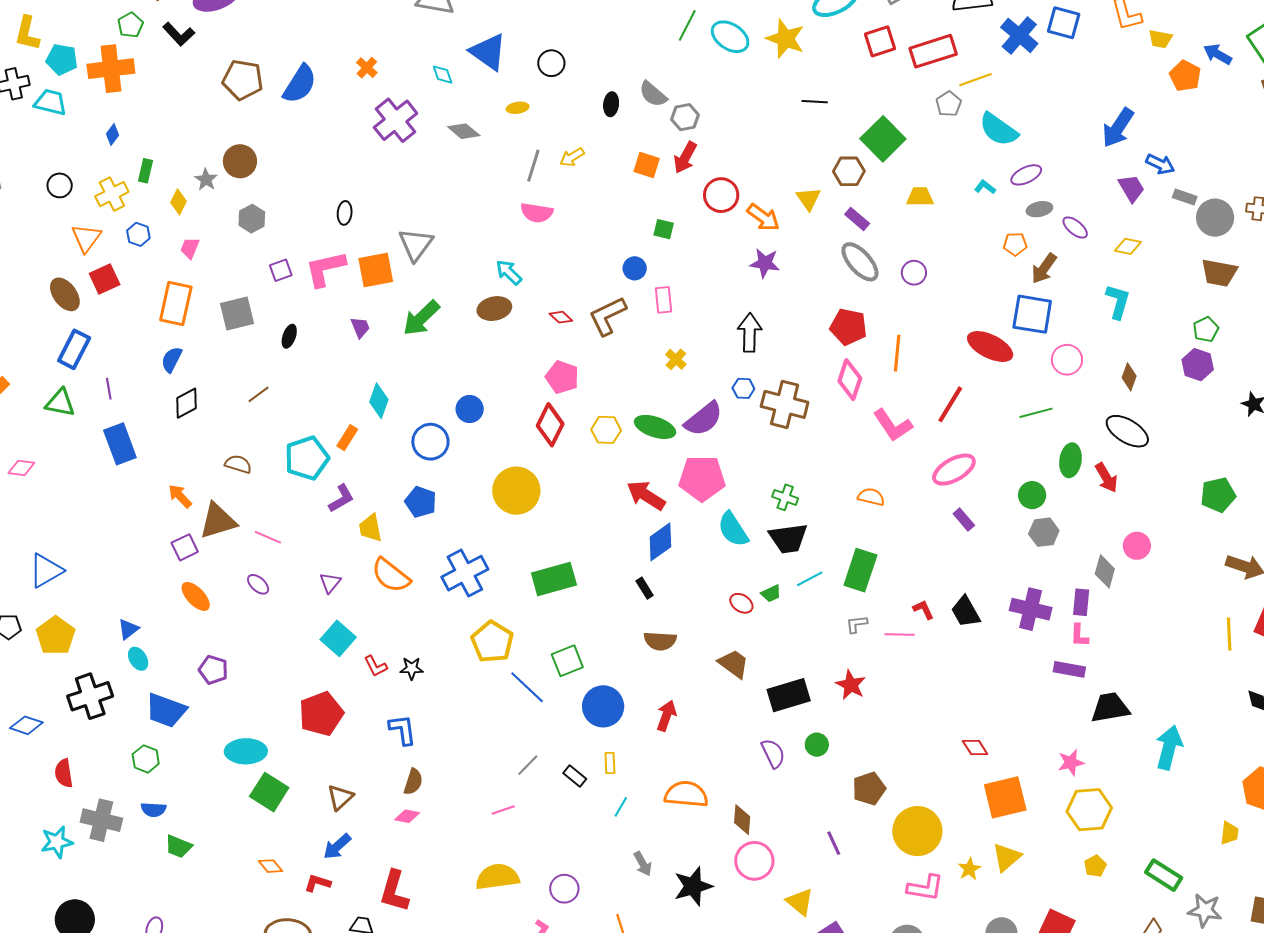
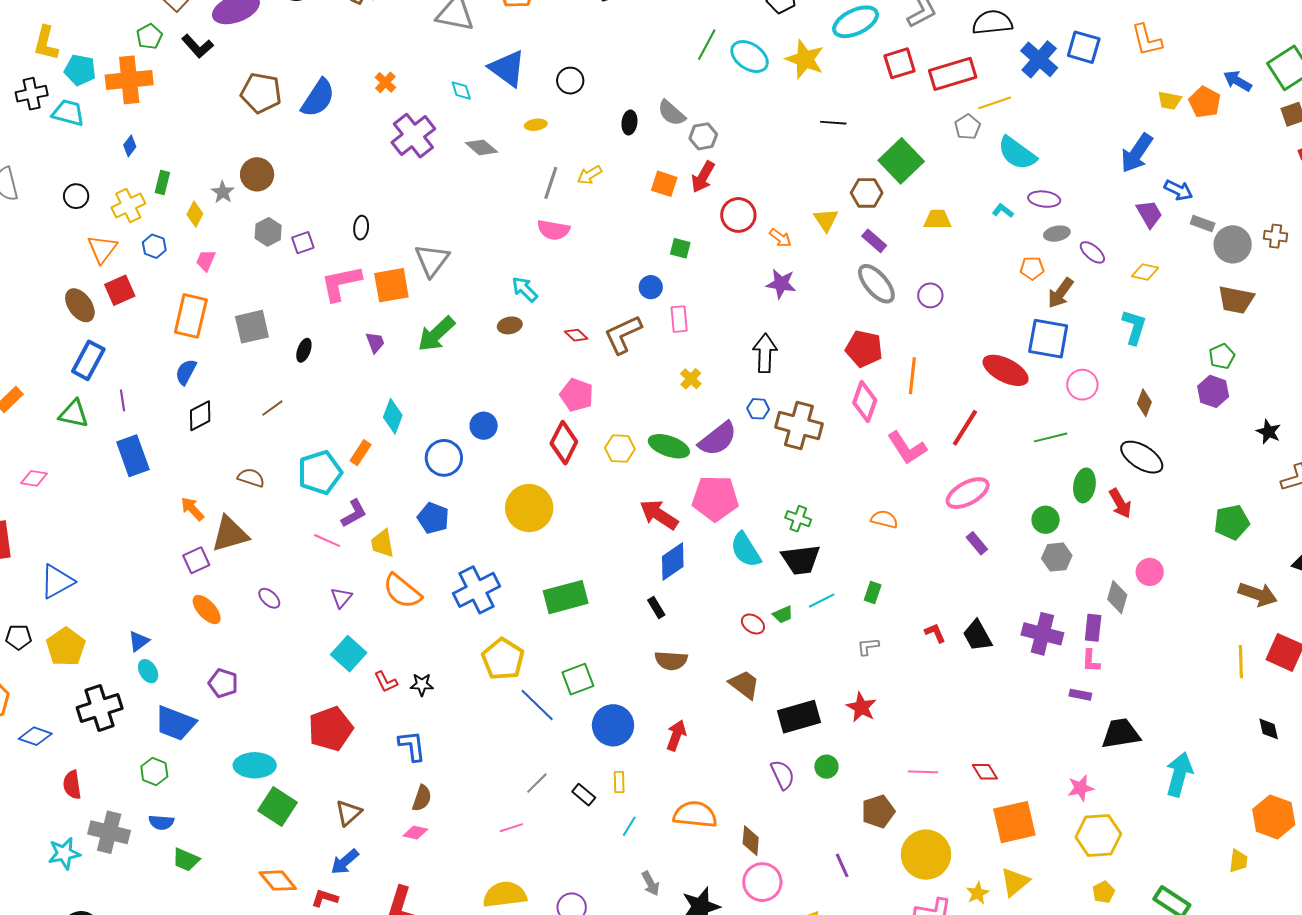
yellow trapezoid: (1160, 39) -> (1169, 100), moved
purple ellipse: (1026, 175) -> (1044, 199), turned 32
orange arrow: (763, 217) -> (780, 238), size x0.7
purple square: (281, 270) -> (303, 243), moved
brown ellipse: (494, 309) -> (510, 325), size x0.7
pink line: (268, 537) -> (327, 541), moved
green rectangle: (860, 570) -> (873, 592), size x0.5
pink line: (900, 634) -> (923, 772), moved
purple rectangle: (1069, 669) -> (1080, 695), size x0.7
orange diamond: (271, 866) -> (278, 881), size x1.5

